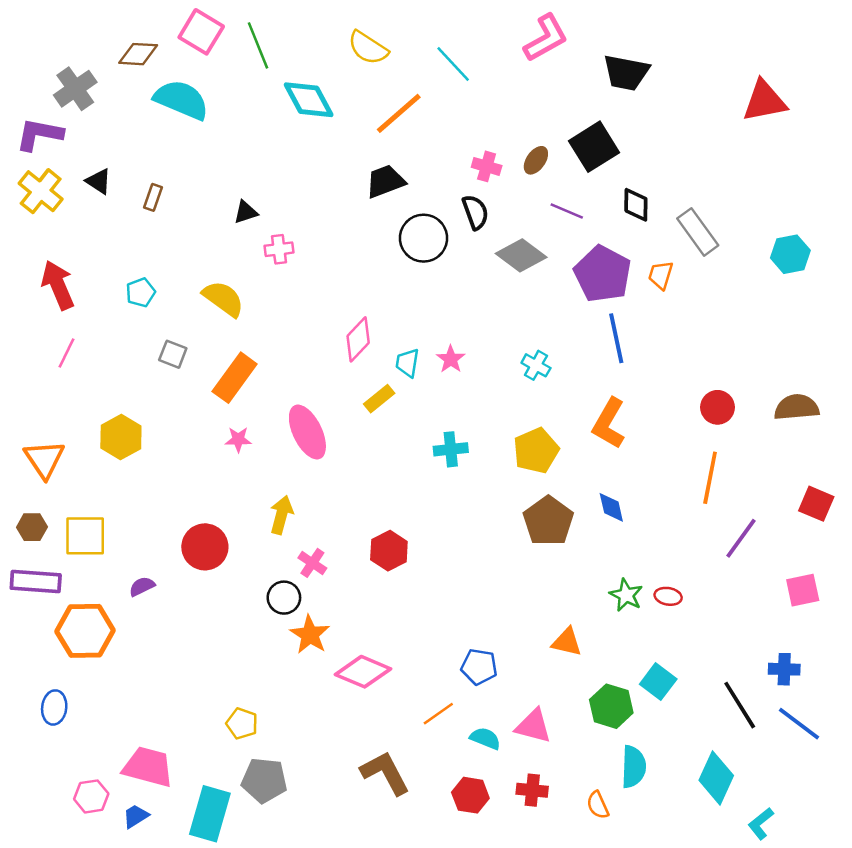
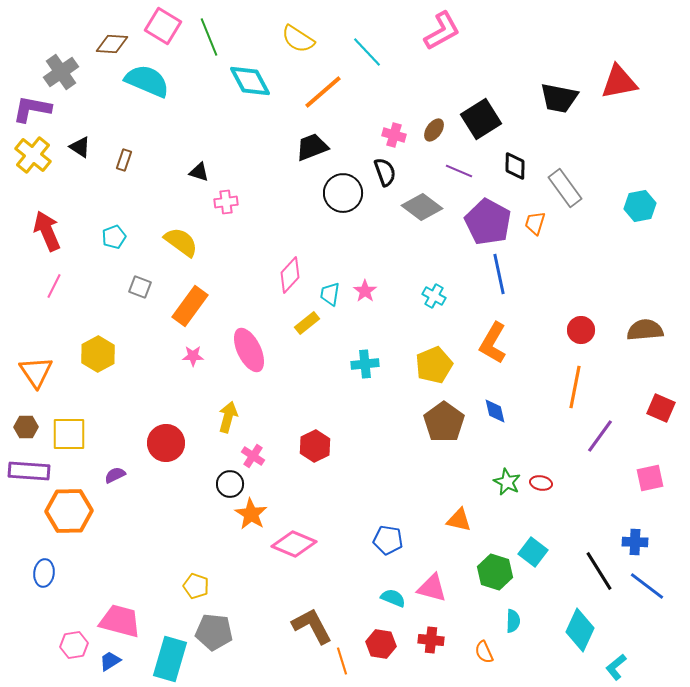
black trapezoid: (626, 73) -> (559, 98), moved
black triangle: (246, 212) -> (199, 172), turned 35
orange line: (438, 714) -> (342, 661), moved, turned -72
cyan semicircle: (634, 767) -> (513, 621), size x0.7

